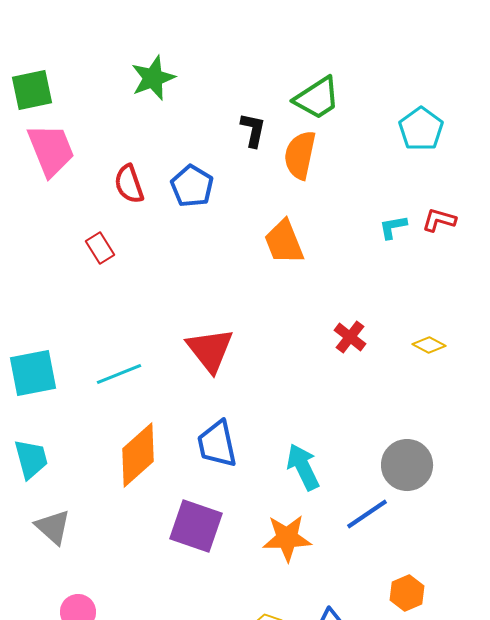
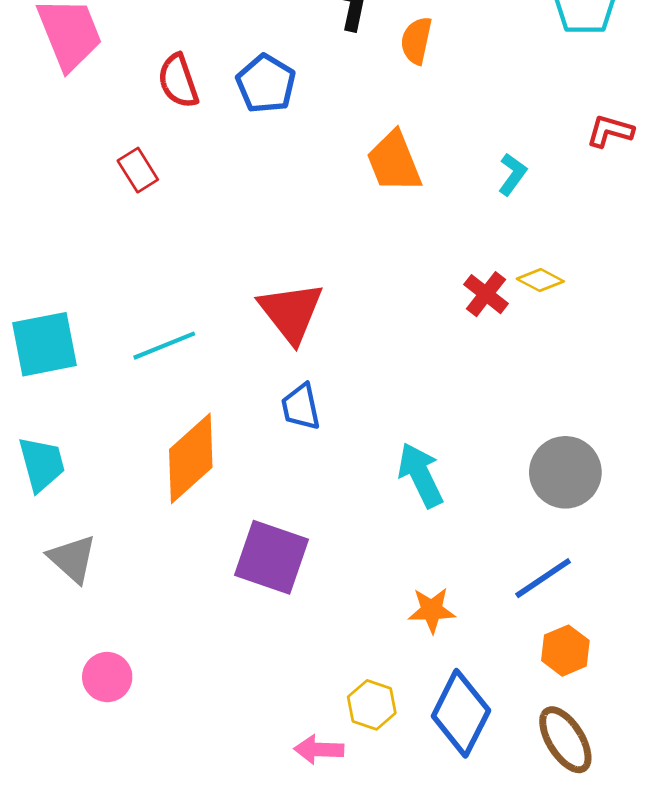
orange semicircle: (300, 155) -> (416, 41), size x0.7
cyan L-shape: (393, 227) -> (512, 174), moved, turned 136
yellow diamond: (429, 345) -> (540, 280), moved
blue trapezoid: (217, 444) -> (301, 407), moved, size x0.7
blue line: (367, 514) -> (543, 578), moved
orange star: (287, 538) -> (432, 610), moved, size x0.7

